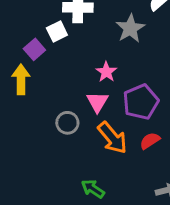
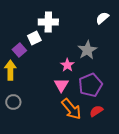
gray star: (130, 28) -> (87, 50), moved
gray circle: (67, 123) -> (13, 102), moved

